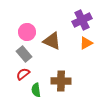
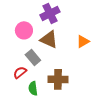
purple cross: (82, 20) -> (50, 13), moved
gray rectangle: (24, 54) -> (33, 57), moved

